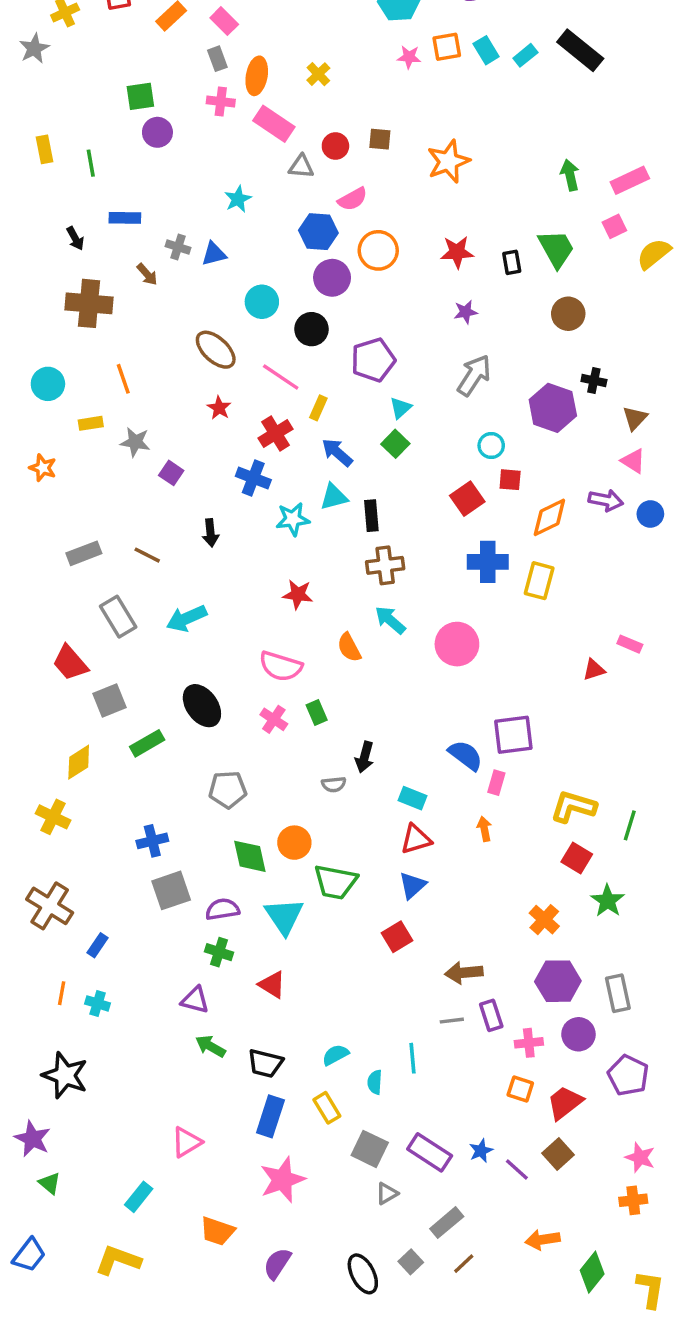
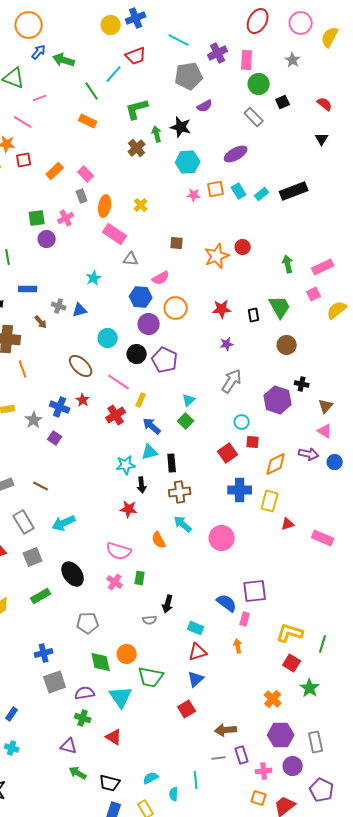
black rectangle: (580, 50) -> (294, 191), turned -60
pink cross: (221, 101) -> (66, 218), moved, turned -35
red circle: (335, 146) -> (243, 247), moved
purple pentagon: (373, 360) -> (165, 360), moved, turned -30
orange line: (123, 379) -> (23, 369), moved
gray star: (135, 442) -> (34, 420), turned 30
blue cross: (253, 478) -> (60, 407), moved
black arrow: (211, 533) -> (142, 485), moved
pink rectangle: (630, 644) -> (323, 538), size x1.5
red triangle: (594, 670) -> (288, 524), moved
gray square: (110, 701) -> (33, 557), moved
green rectangle: (317, 713) -> (140, 578), turned 32

